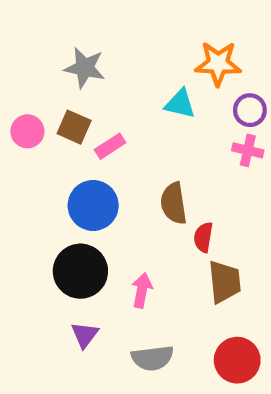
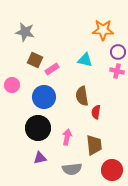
gray star: (85, 68) -> (25, 32), moved
cyan triangle: (180, 104) -> (85, 60), moved
pink circle: (27, 131) -> (12, 85), moved
brown trapezoid: (224, 282) -> (94, 145), moved
purple triangle: (85, 335) -> (40, 158), turned 40

